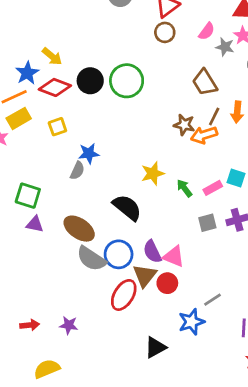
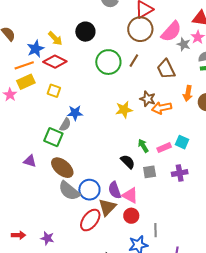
pink semicircle: (207, 31) -> (171, 31), size x1.6
brown circle: (165, 32) -> (140, 29), size x1.6
black circle: (90, 81) -> (85, 32), moved
brown line: (214, 117) -> (134, 61), moved
yellow square: (57, 127) -> (54, 91), turned 32
yellow star: (153, 173) -> (124, 110), moved
green square: (28, 196) -> (53, 137), moved
black semicircle: (127, 207) -> (128, 162), moved, size x0.7
gray square: (207, 223) -> (150, 172), moved
red circle: (167, 283) -> (131, 216), moved
gray line: (212, 300) -> (155, 230), turned -64

